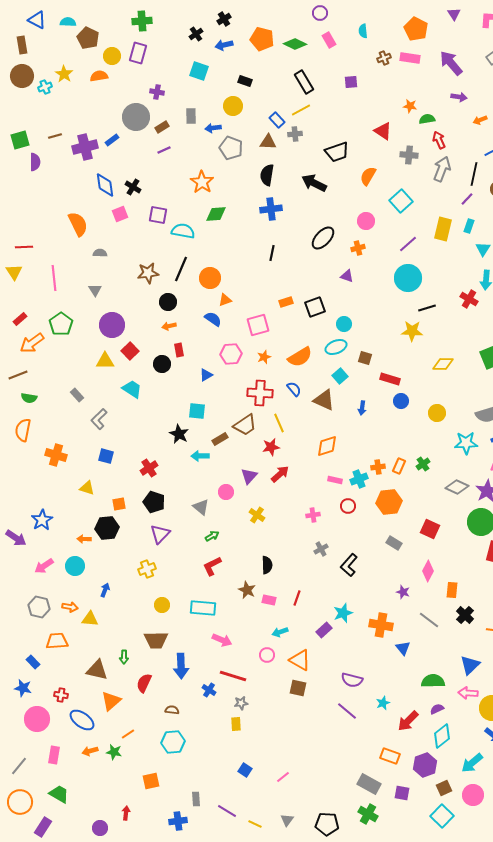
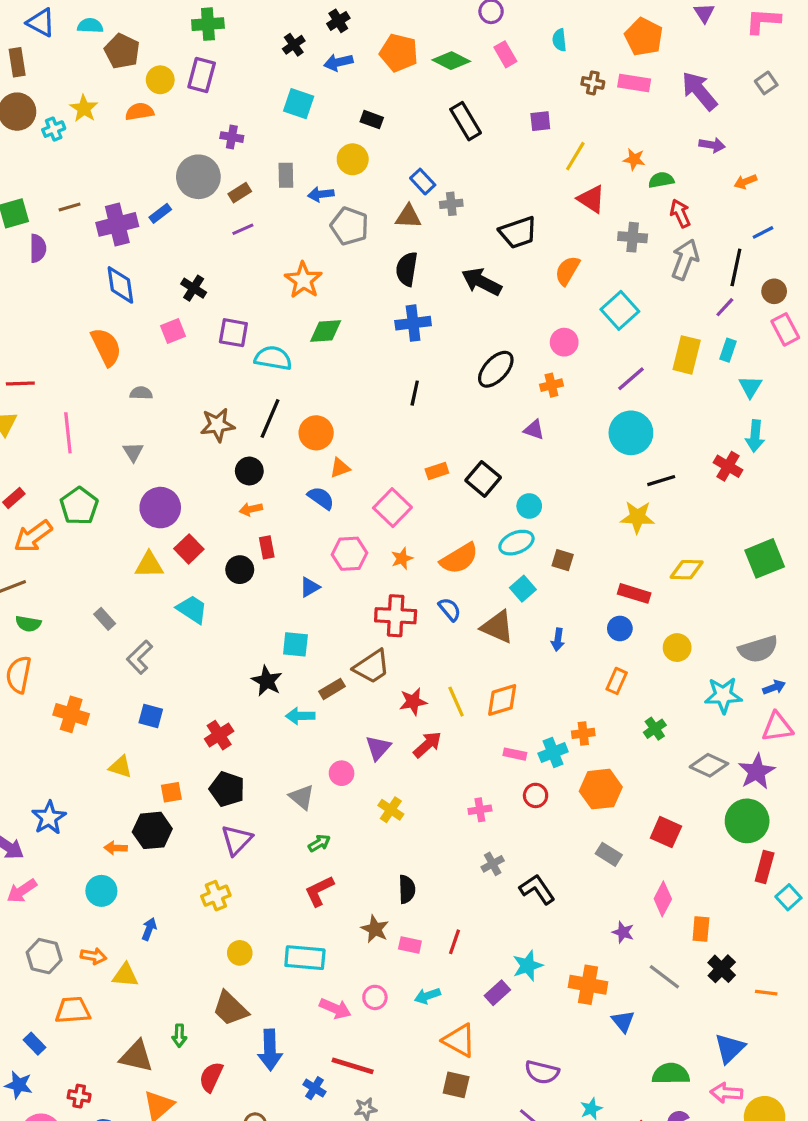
brown cross: (384, 58) -> (593, 83), turned 32
yellow line: (301, 110) -> (575, 156), moved, turned -30
blue diamond: (105, 185) -> (120, 285), moved
black square: (315, 307) -> (483, 479), turned -30
pink square: (258, 325) -> (392, 508), turned -30
red rectangle: (390, 379) -> (634, 593), moved
yellow line: (279, 423) -> (456, 702), moved
orange rectangle: (399, 466) -> (617, 681), moved
black L-shape: (349, 565) -> (537, 889), turned 105
pink arrow: (44, 566) -> (22, 891), moved
brown trapezoid: (156, 640) -> (230, 1009), turned 45
pink circle: (267, 655) -> (375, 997), moved

